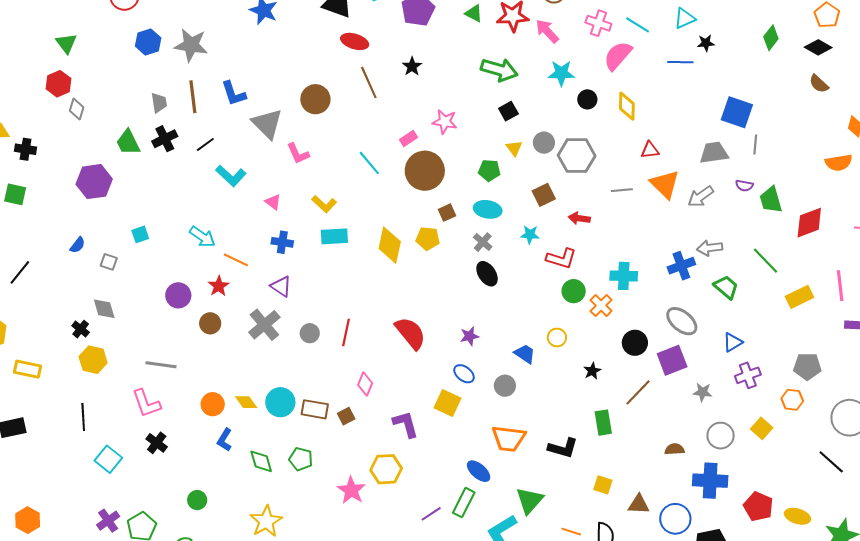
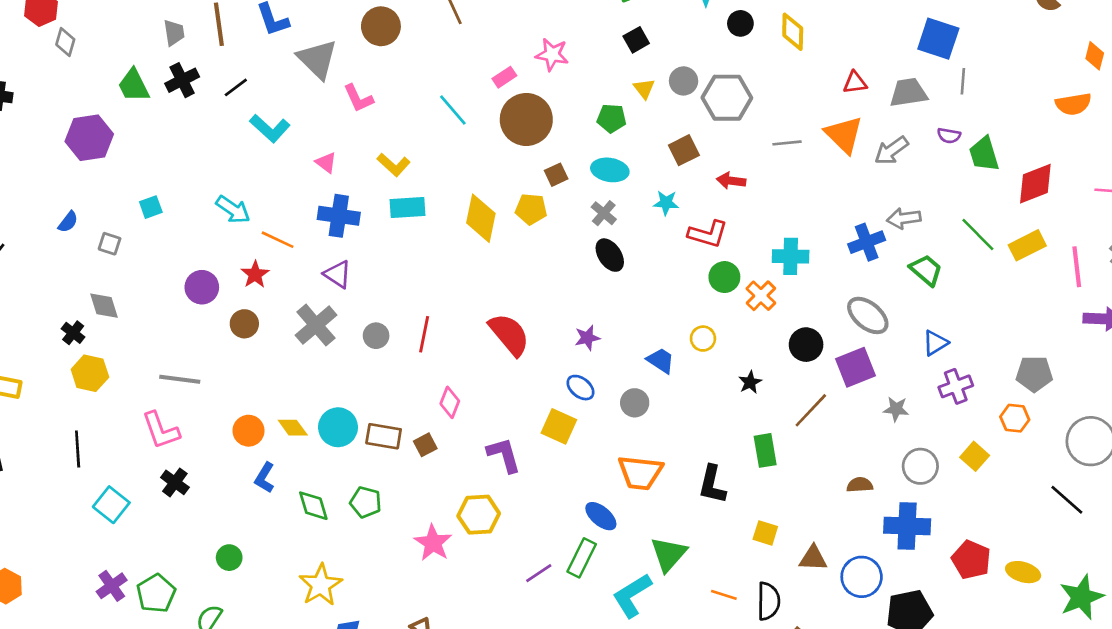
red triangle: (650, 150) -> (855, 83), moved
blue cross: (282, 242) -> (339, 216), size x1.4
yellow rectangle: (799, 297) -> (1027, 245), moved
black L-shape: (563, 448) -> (712, 485), turned 88

